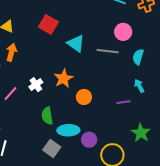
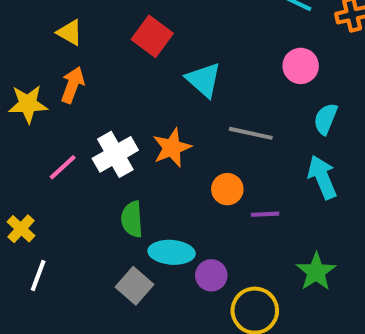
gray line: (108, 51) -> (251, 133), moved
white cross: (36, 85) -> (115, 154), size x1.5
cyan arrow: (139, 86) -> (322, 177), size x1.5
orange circle: (84, 97) -> (227, 189), moved
purple line: (123, 102) -> (265, 214), moved

